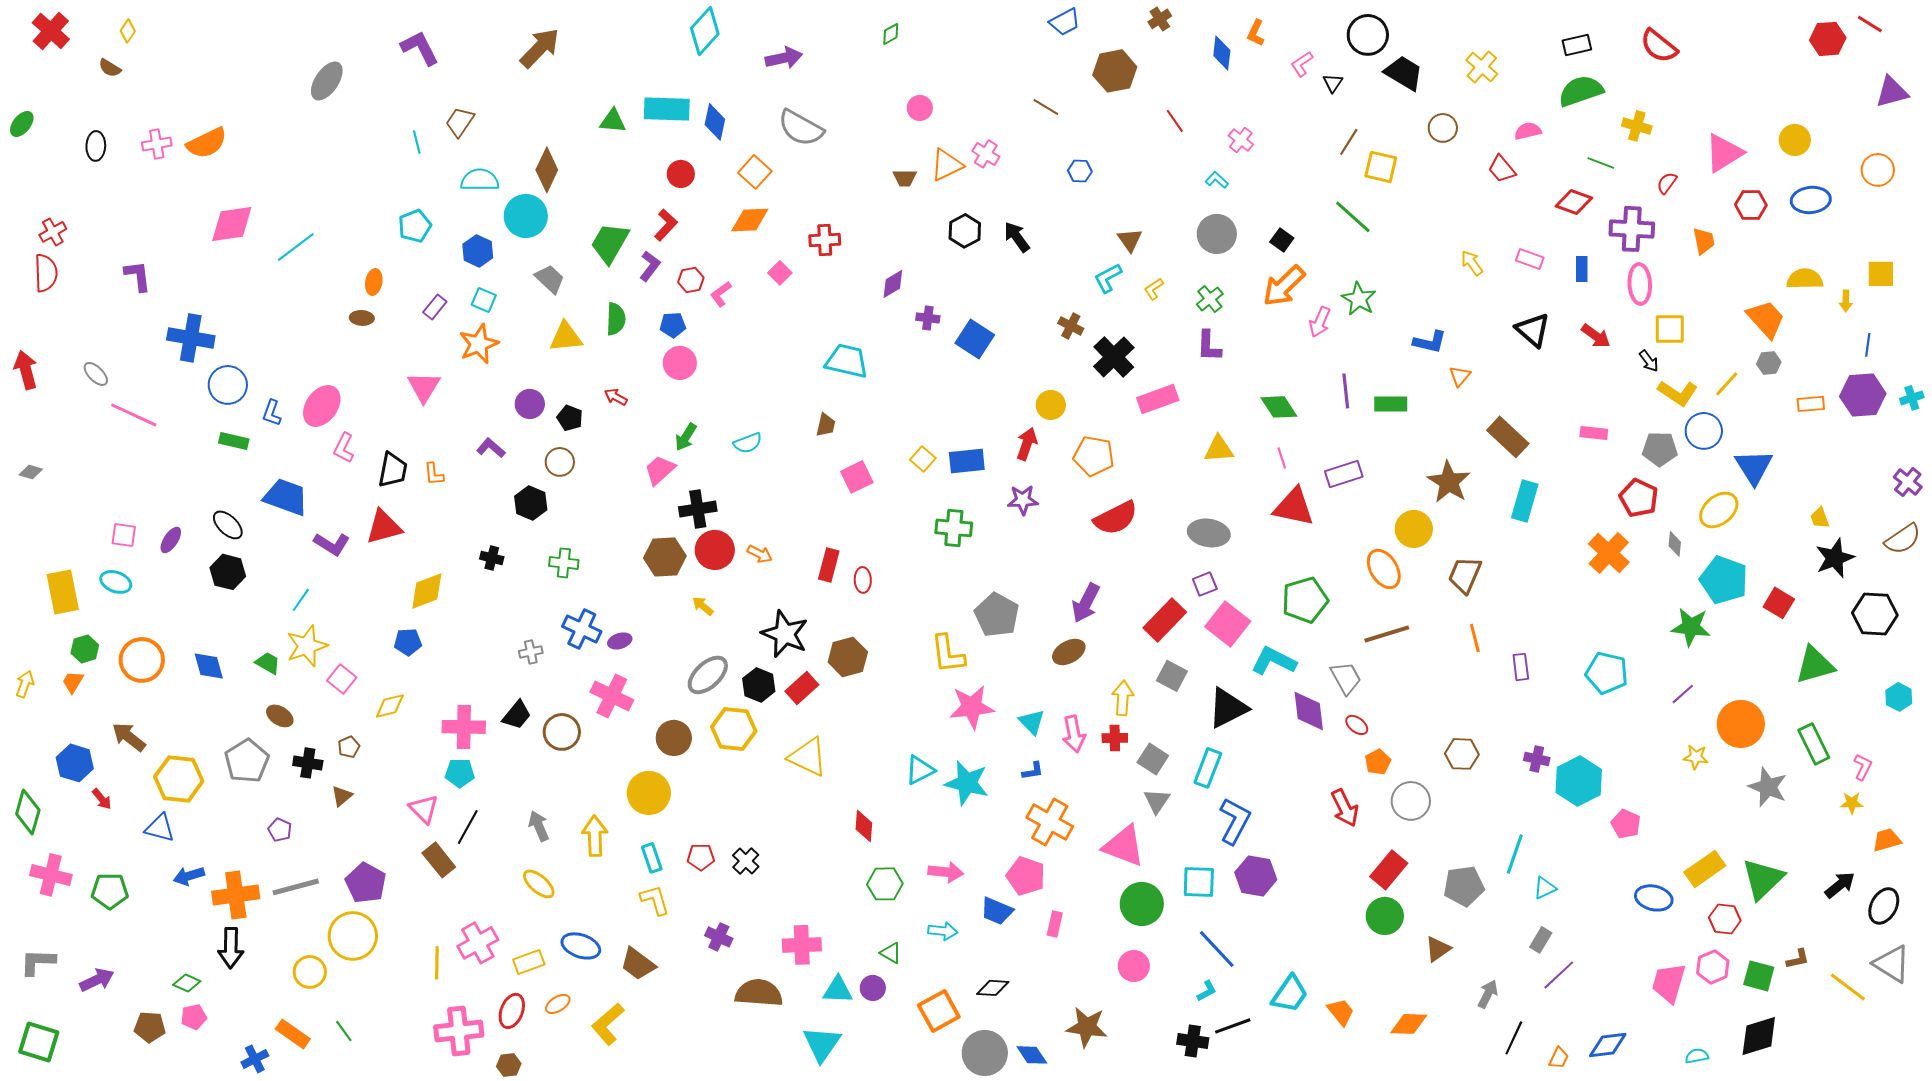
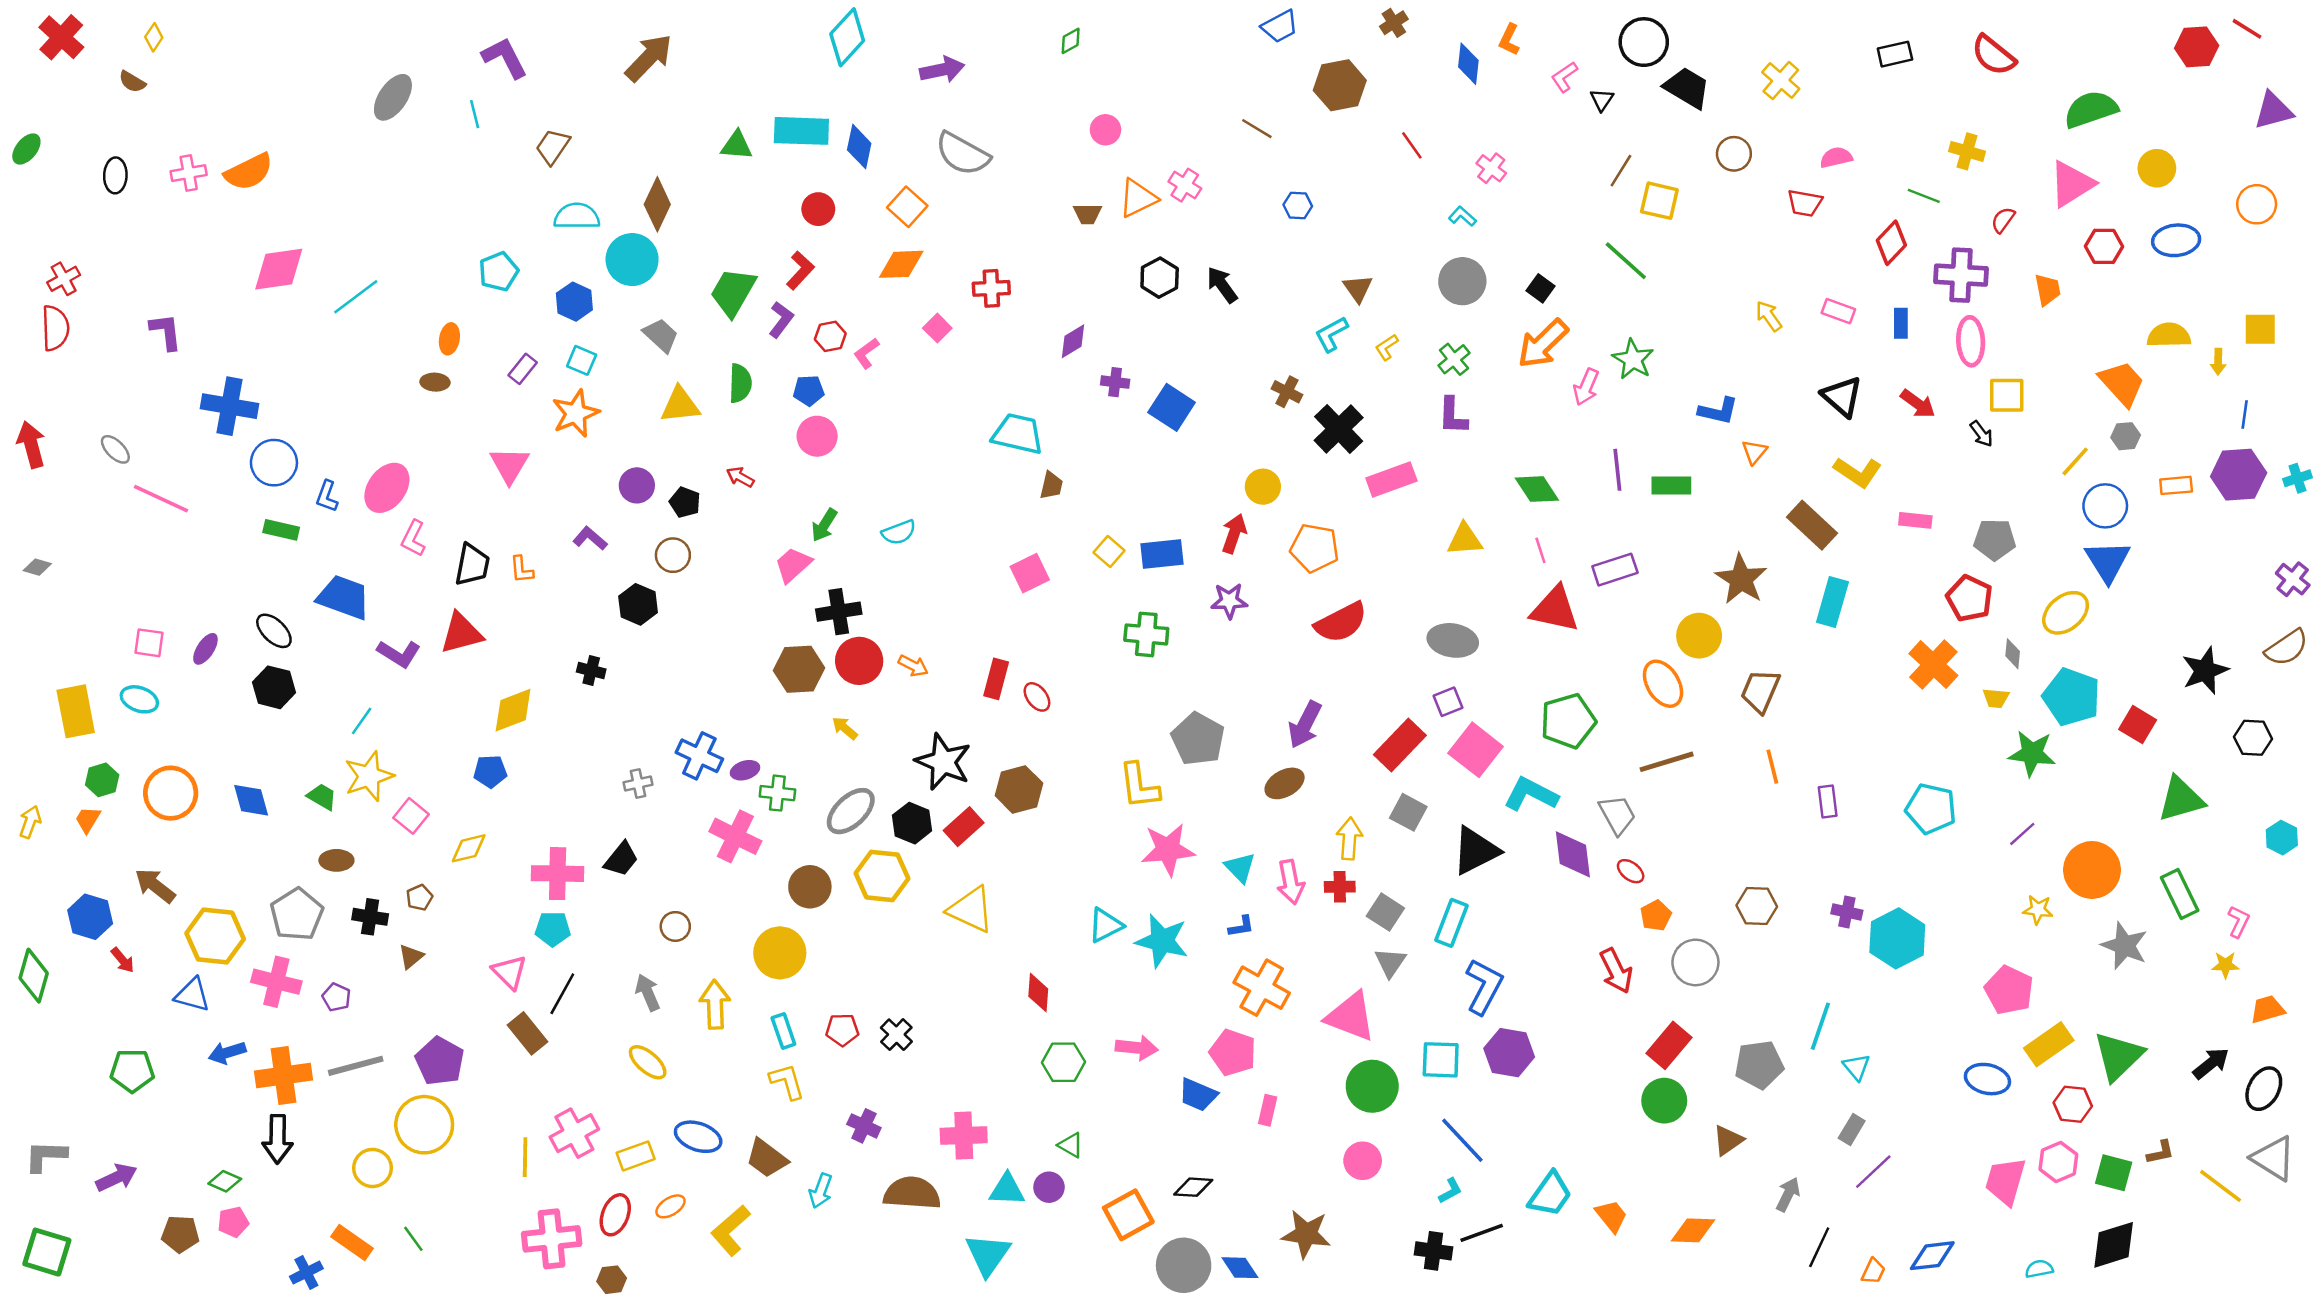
green semicircle: (1581, 91) -> (2091, 109), moved
cyan line: (417, 142) -> (475, 114), moved
red trapezoid: (1502, 169) -> (1805, 203), turned -40
red diamond: (1574, 202) -> (1891, 243), turned -66
yellow L-shape: (1678, 393) -> (1858, 472), moved
brown trapezoid: (826, 425) -> (1051, 485), moved
blue circle: (1704, 431) -> (2105, 506), moved
yellow trapezoid: (1820, 518) -> (1996, 698), moved, turned -65
green cross: (564, 563) -> (777, 793), moved
red ellipse: (863, 580) -> (1037, 697), turned -35
black hexagon: (1875, 614) -> (2253, 738), size x0.7
brown ellipse: (280, 716) -> (336, 860), turned -32
brown circle: (562, 732) -> (675, 926), moved, size x0.7
pink pentagon: (1626, 824) -> (2009, 990), moved, size x1.4
pink cross: (51, 875) -> (276, 982), moved
cyan triangle: (1545, 888) -> (1856, 1067), turned -45
cyan arrow: (943, 931) -> (821, 1191), moved, turned 104

